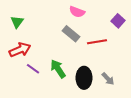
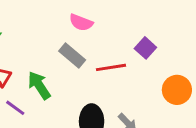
purple square: (118, 21) -> (145, 48), moved
green arrow: (58, 69) -> (39, 85), moved

